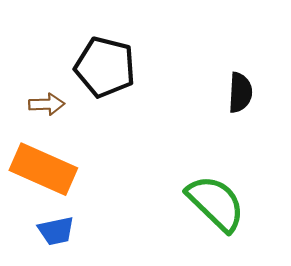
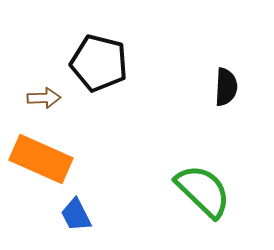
blue trapezoid: (56, 231) -> (76, 215), moved, turned 75

